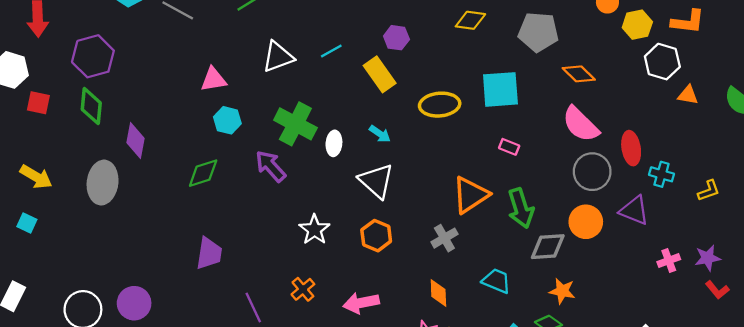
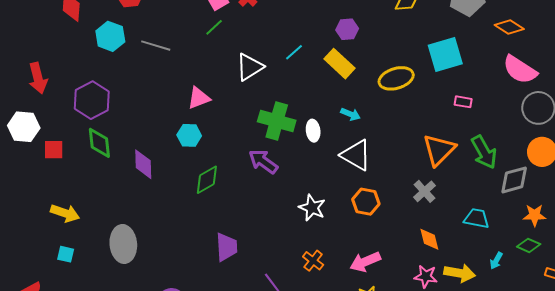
cyan hexagon: (227, 120) -> (189, 135), moved
gray ellipse: (103, 183) -> (123, 244), moved

